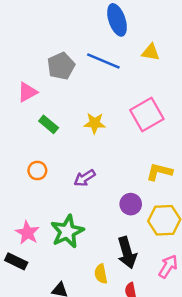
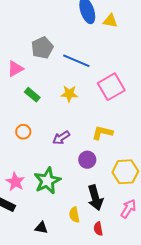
yellow triangle: (151, 52) -> (110, 21), moved
blue line: (103, 61) -> (76, 61), moved
yellow L-shape: (159, 172) -> (102, 133), moved
purple circle: (131, 204) -> (87, 160), moved

